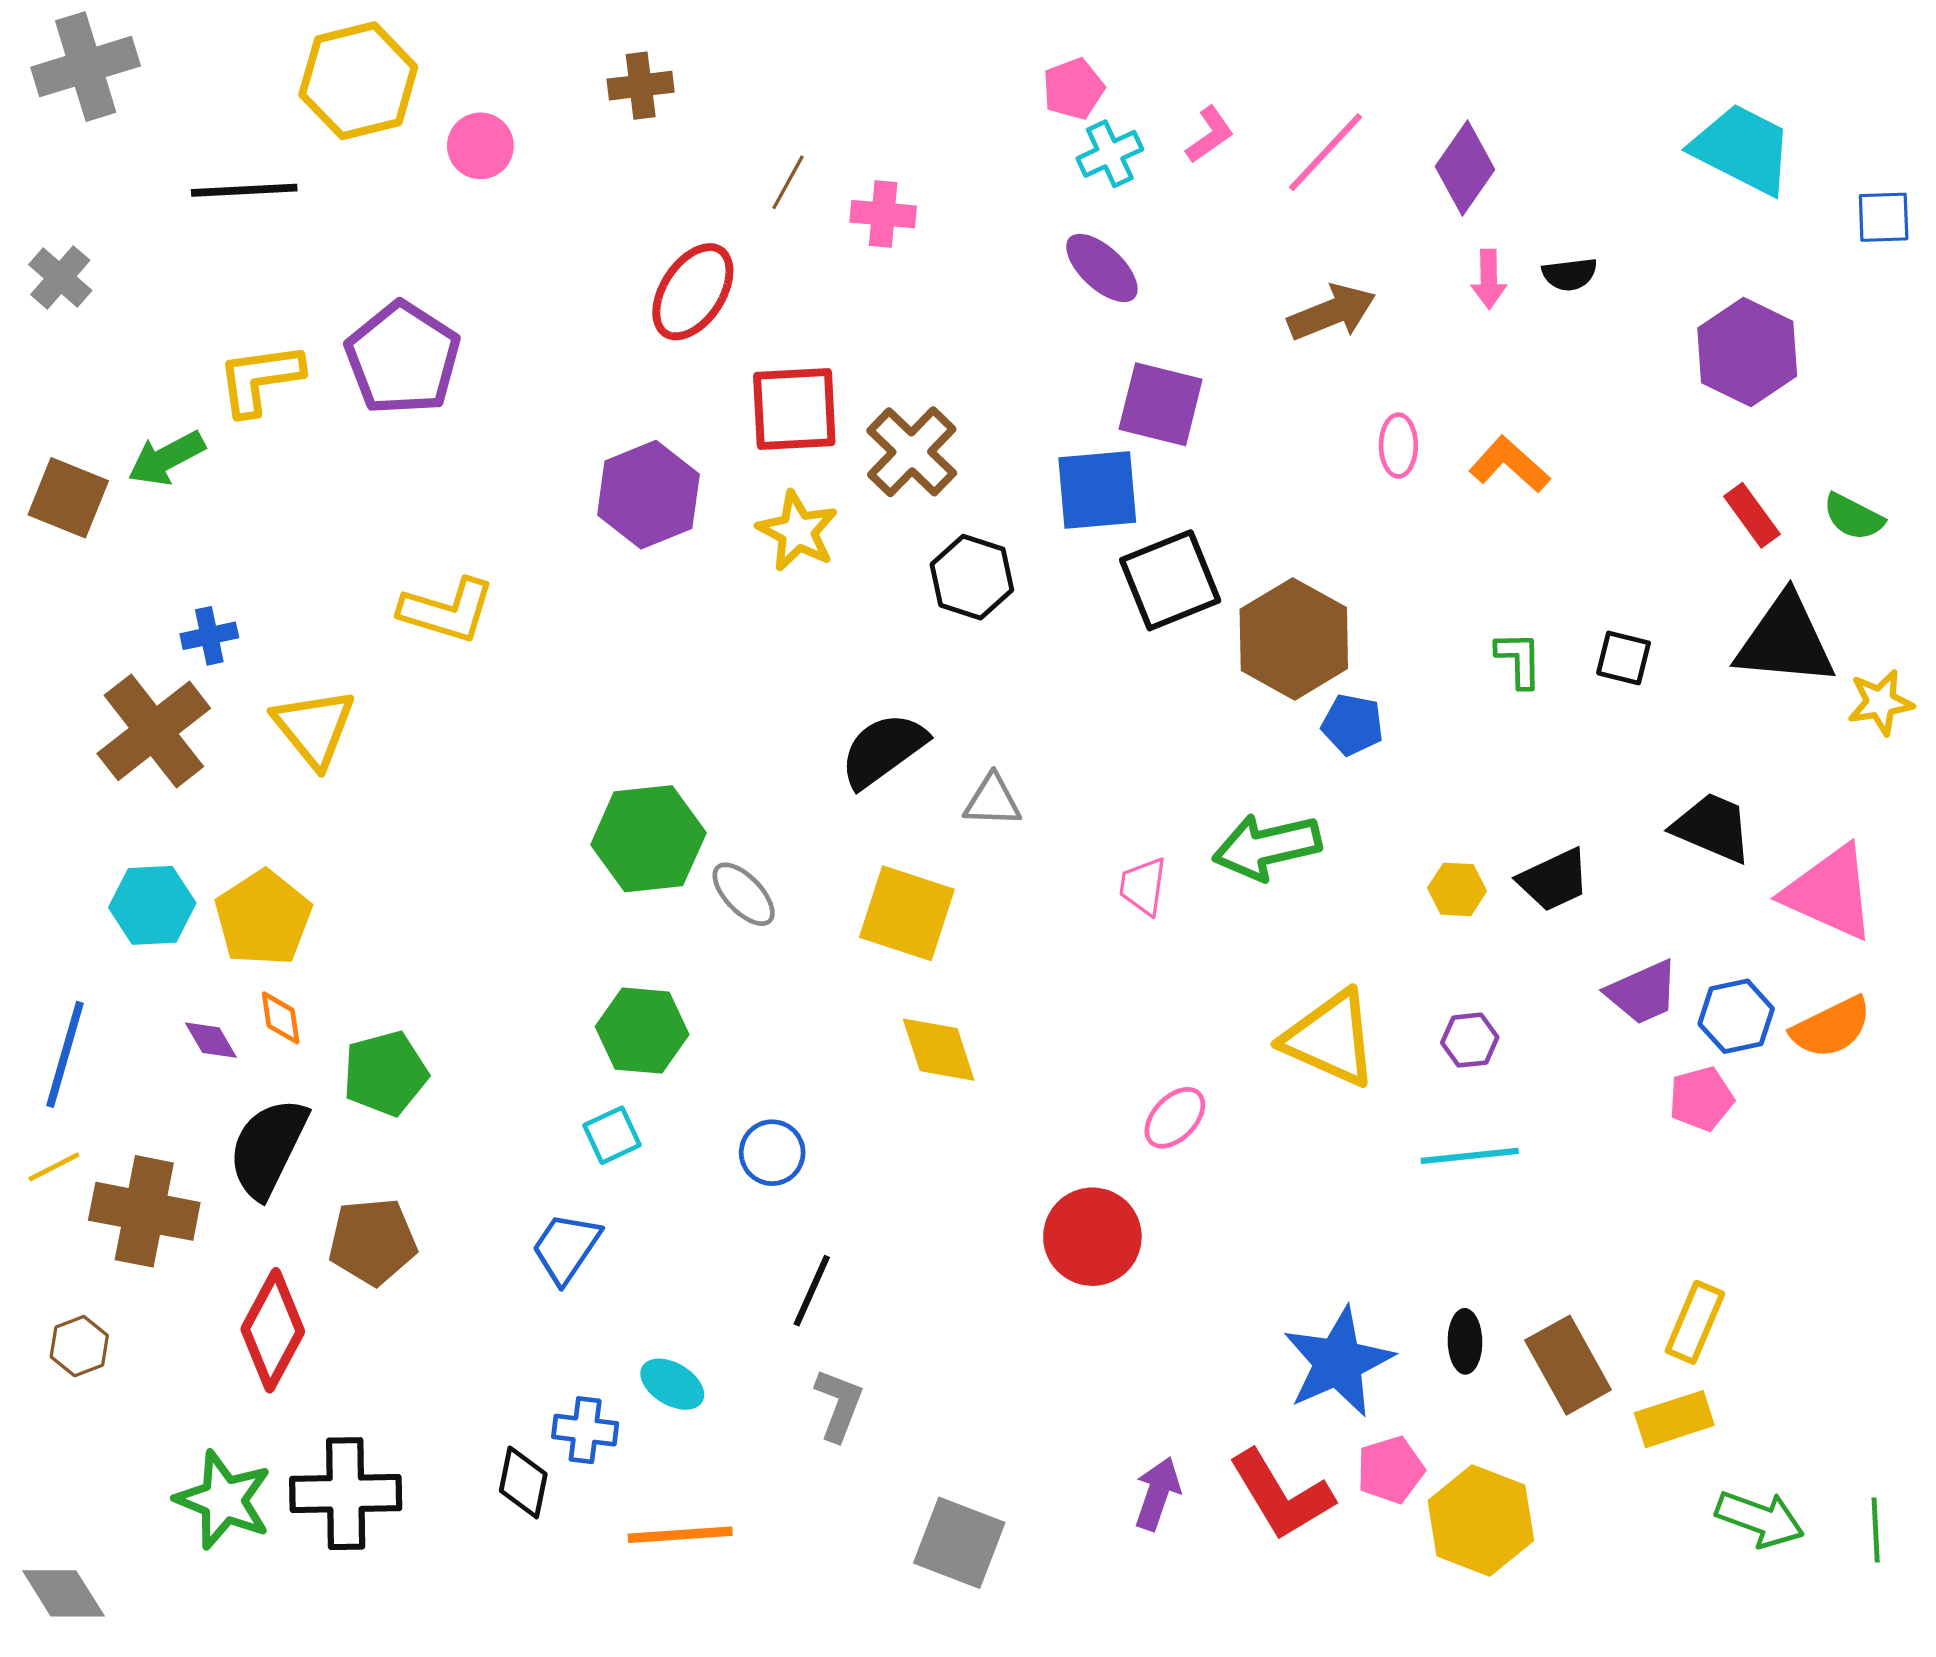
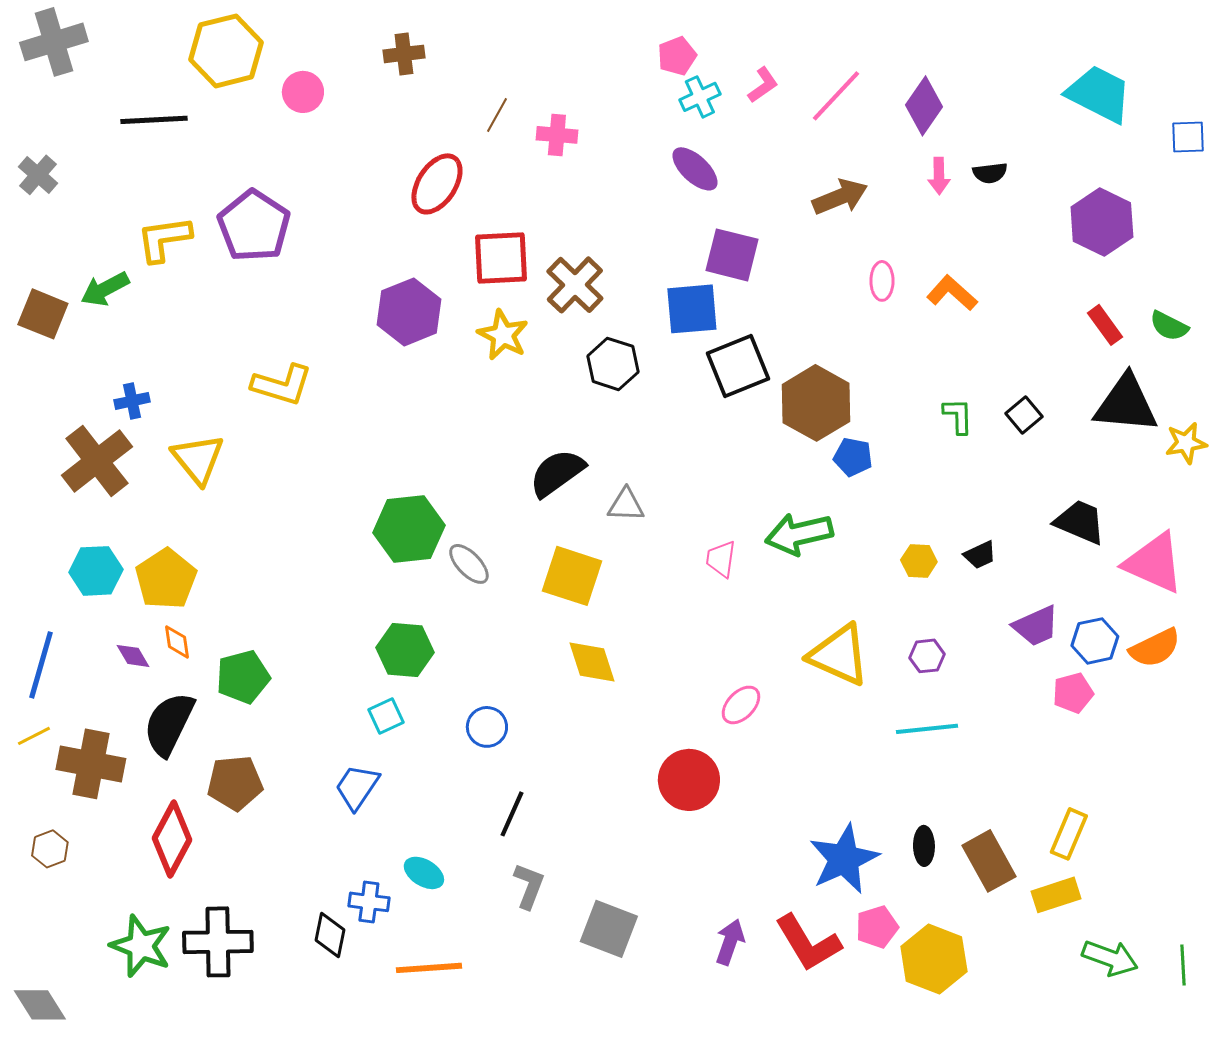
black square: (1624, 658) -> (1024, 415), turned 36
black trapezoid: (1554, 880) -> (980, 555), size x0.7
gray square: (959, 1543) -> (609, 929), moved

